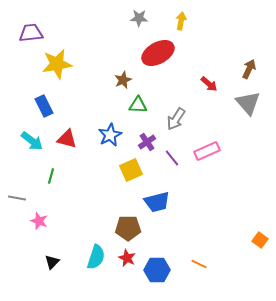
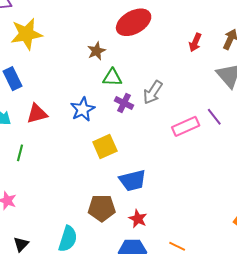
red arrow: (209, 84) -> (195, 42), moved, turned 72
red triangle: (67, 139) -> (37, 114), turned -30
purple cross: (147, 142) -> (124, 103), moved, turned -30
purple line: (172, 158) -> (214, 117), moved
red star: (127, 258) -> (138, 219), moved

